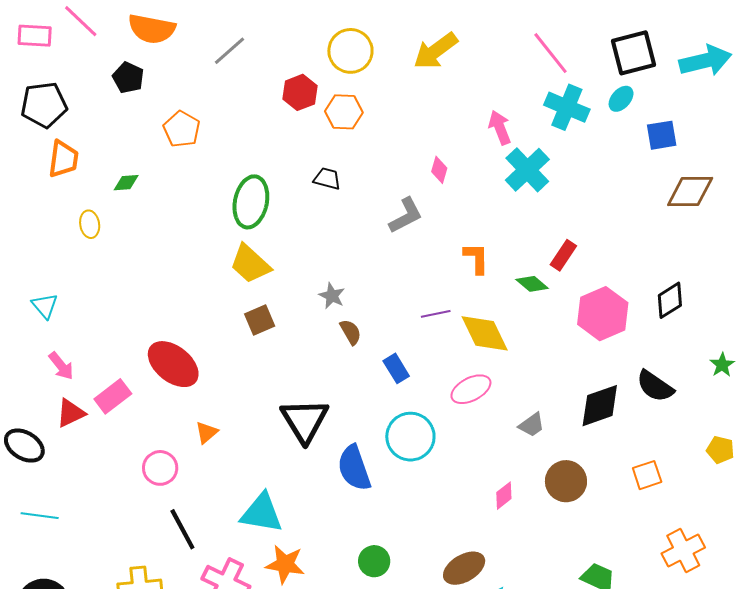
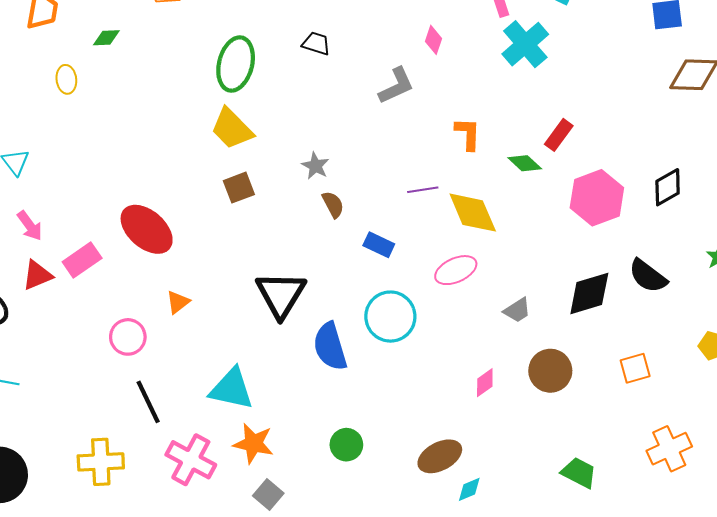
blue rectangle: (396, 368) -> (379, 245), turned -36

